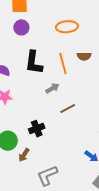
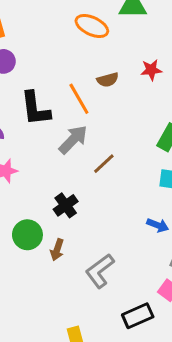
orange ellipse: (67, 27) -> (92, 26), moved, turned 45
gray arrow: (52, 88) -> (73, 140), size x1.5

